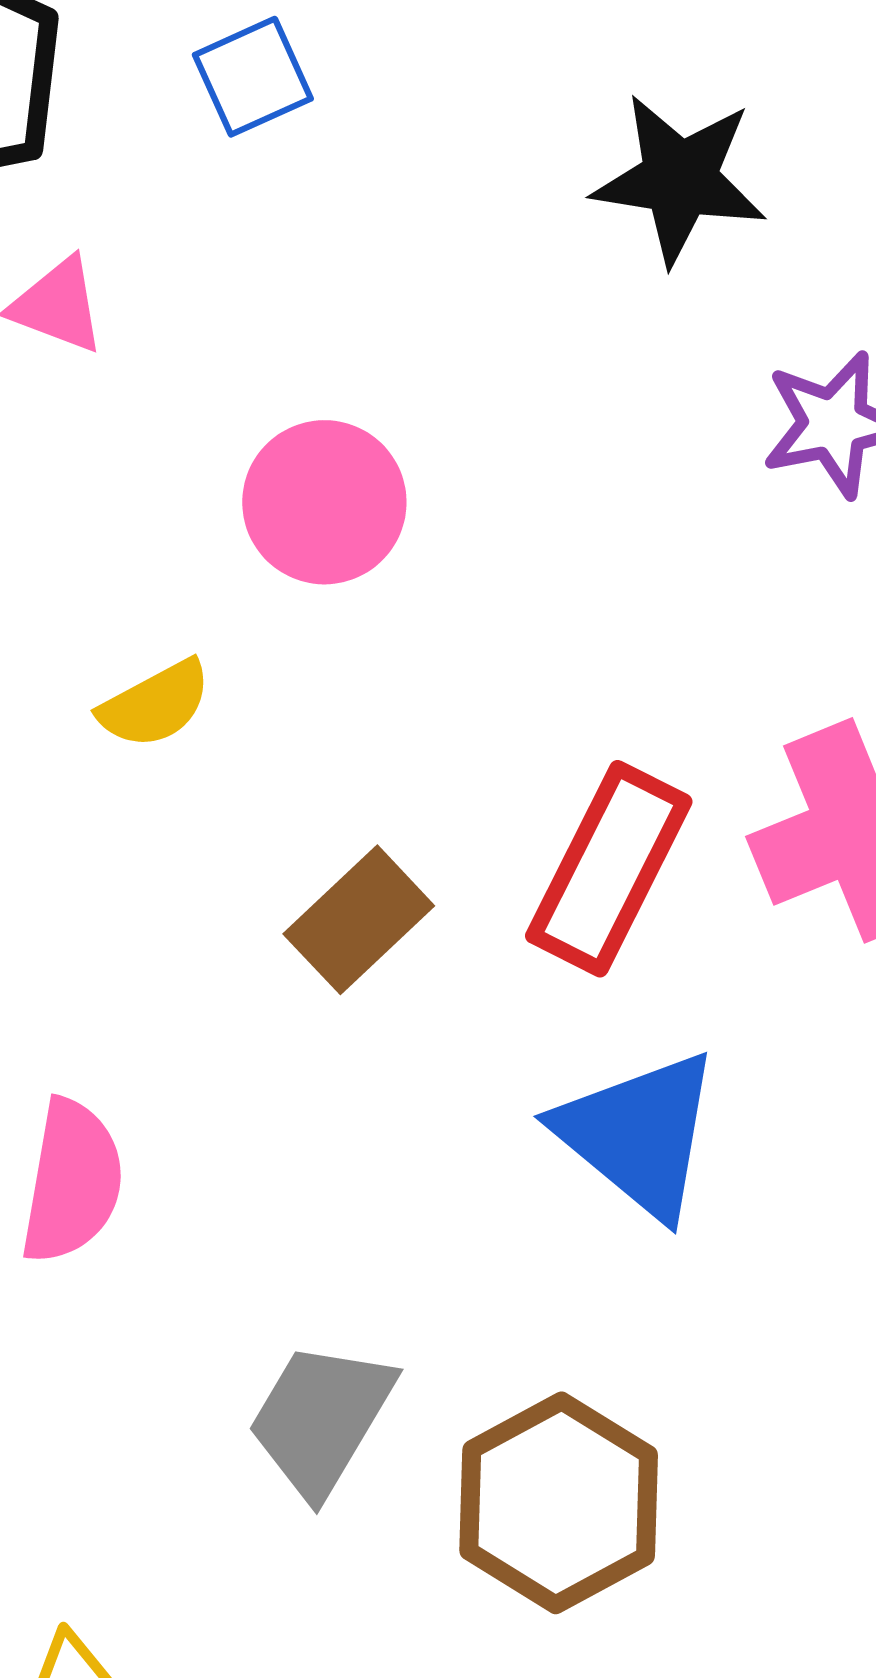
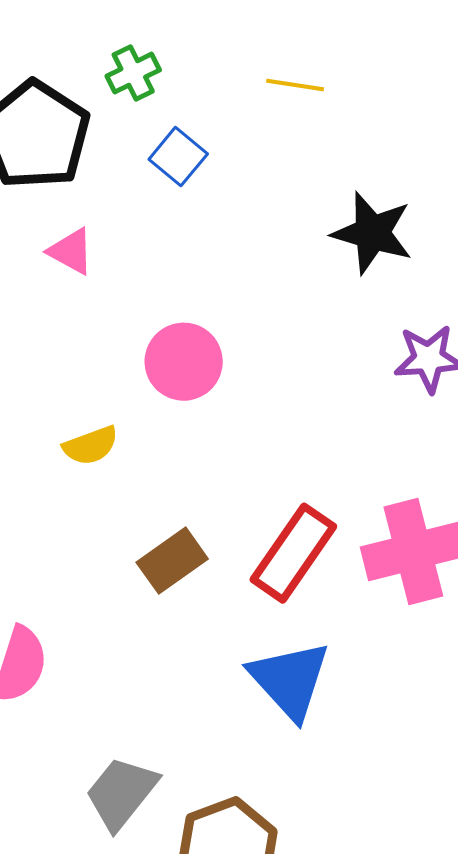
blue square: (253, 77) -> (178, 157), turned -34

